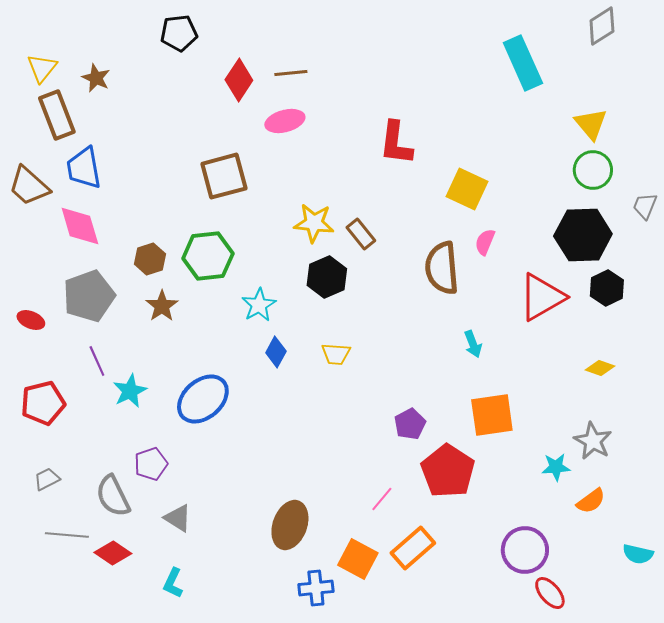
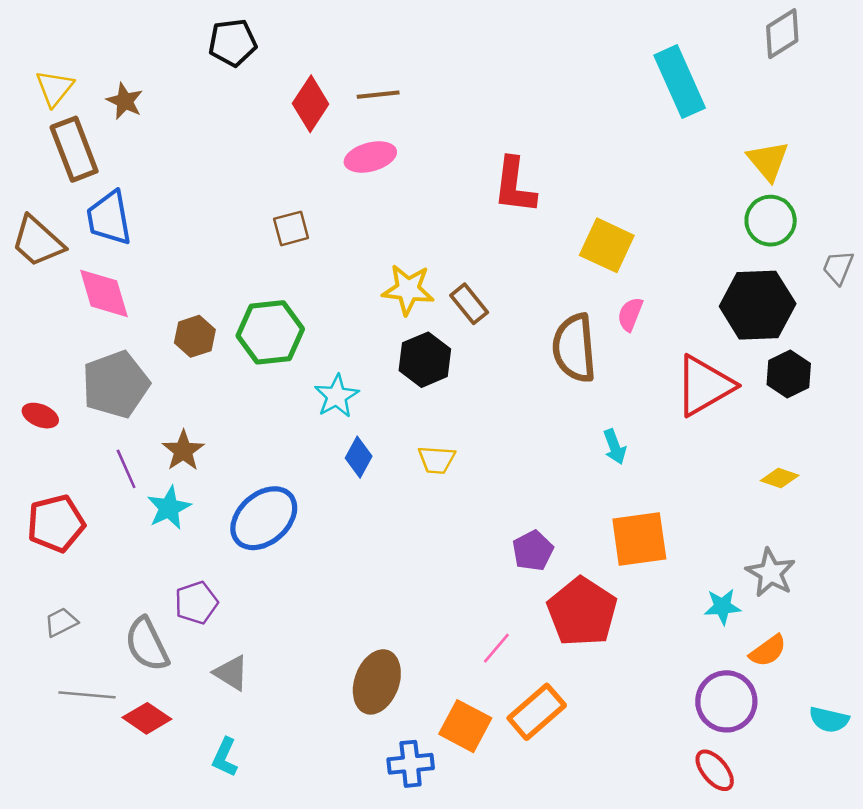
brown square: (224, 176) -> (291, 228), size x0.6
brown star: (162, 306) -> (183, 451), moved
purple circle: (525, 550) -> (726, 701), moved

